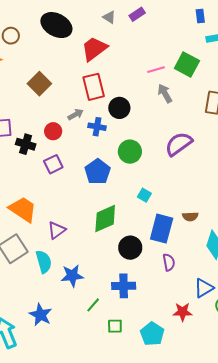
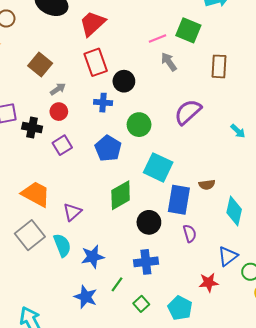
gray arrow: (76, 114) -> (58, 89), moved
cyan square: (144, 195) -> (158, 167), size x2.0
blue star: (41, 315) -> (86, 297), moved
green square: (115, 326) -> (141, 304), turned -35

